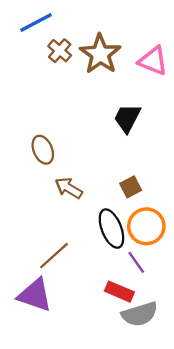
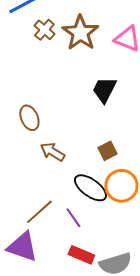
black ellipse: (111, 229) -> (90, 188), turned -32
purple line: (136, 262) -> (73, 218), moved
red rectangle: (119, 292) -> (81, 255), moved

